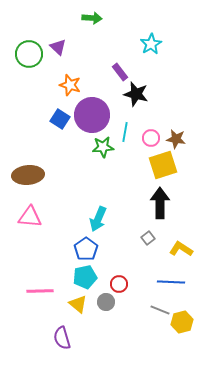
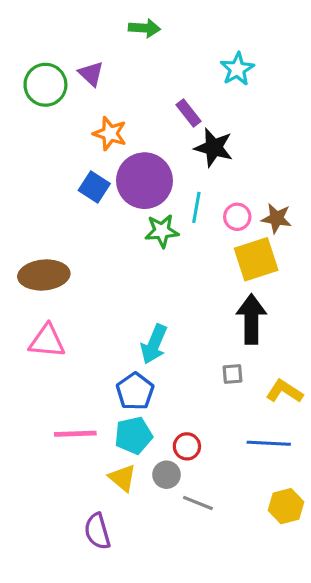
gray square: (148, 238) -> (233, 374), turned 32
pink line: (40, 291) -> (75, 434), moved
gray line: (160, 310) -> (198, 503), moved

